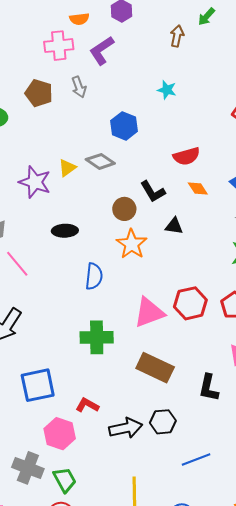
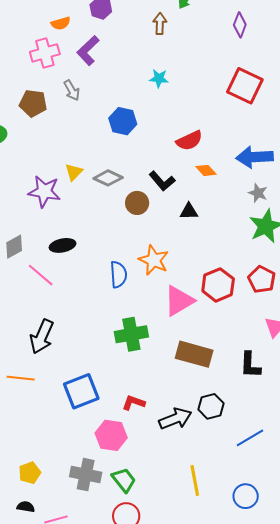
gray diamond: (100, 161) -> (108, 178), moved
black ellipse: (65, 231) -> (63, 245), moved
orange star: (132, 244) -> (154, 260), moved

